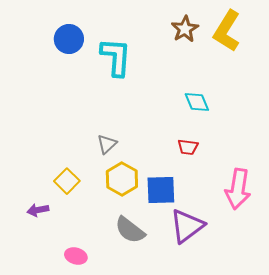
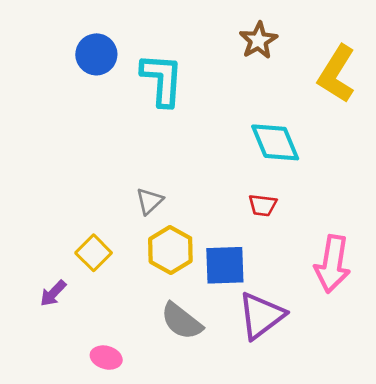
yellow L-shape: (227, 31) -> (337, 74), moved
cyan diamond: (197, 102) -> (275, 142), size x1.4
purple arrow: (38, 210) -> (53, 293), turned -35

